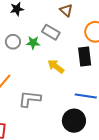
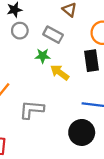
gray circle: (13, 42) -> (20, 31), moved
green star: (33, 43) -> (43, 56), moved

